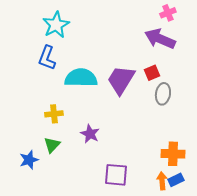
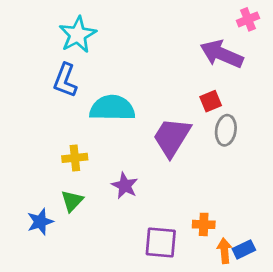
pink cross: (168, 13) -> (248, 19), moved
purple trapezoid: (121, 80) -> (172, 137), moved
orange cross: (173, 154) -> (204, 224), moved, size x0.7

